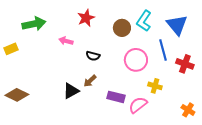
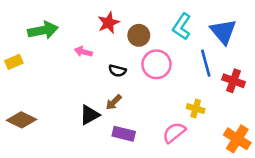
brown circle: (122, 28) -> (139, 35), moved
pink circle: (136, 60) -> (156, 64), moved
purple rectangle: (116, 97) -> (124, 134), moved
orange cross: (188, 110) -> (237, 139), size x1.5

